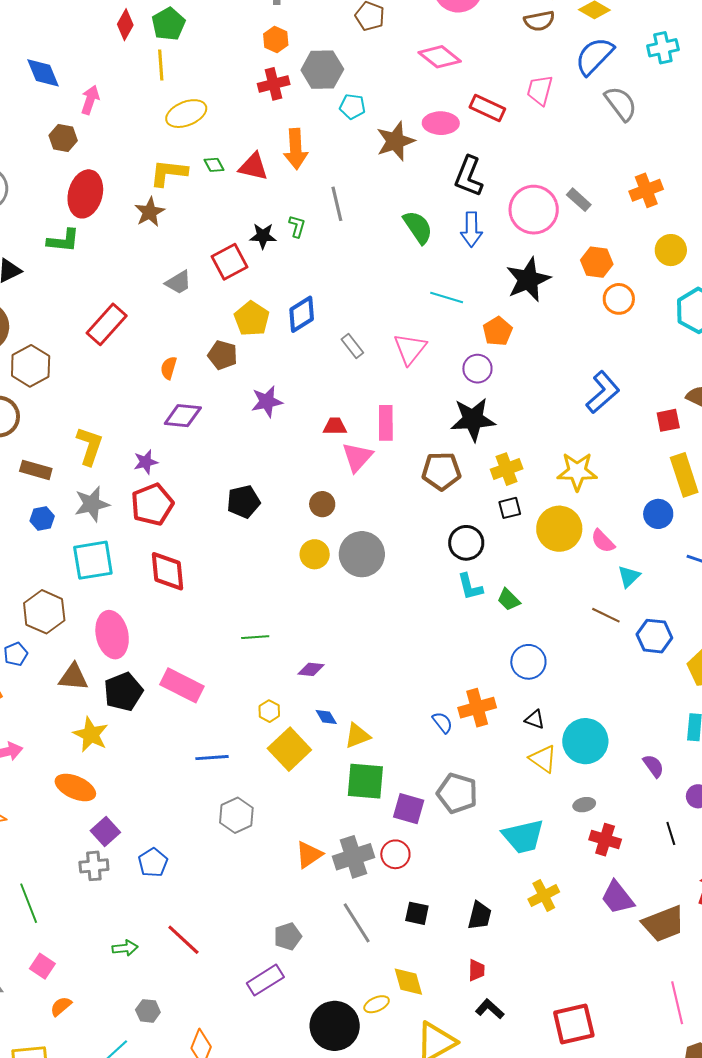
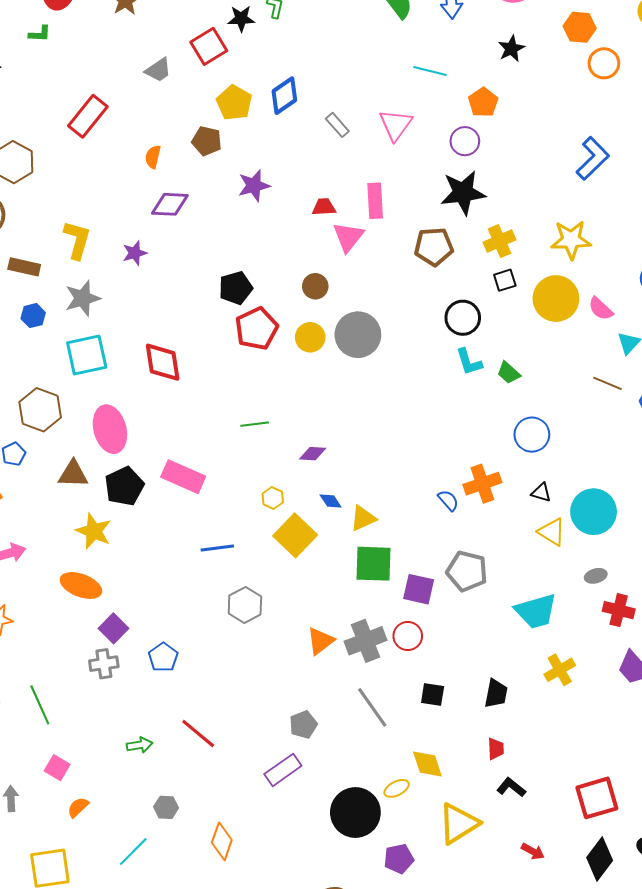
green L-shape: (63, 241) -> (40, 34), size x0.7
black star: (528, 280) -> (511, 49), size x0.6
red pentagon: (152, 505) -> (257, 329), moved

